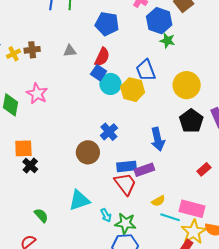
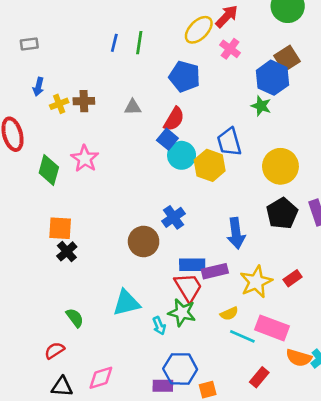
blue hexagon: (159, 21) -> (272, 78), moved
green star: (125, 223) -> (182, 313), moved
yellow star: (194, 232) -> (256, 282), moved

